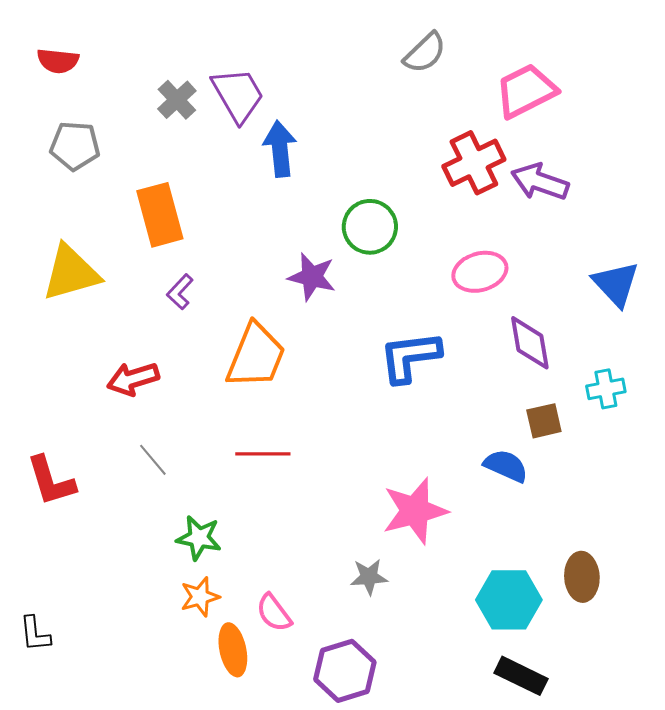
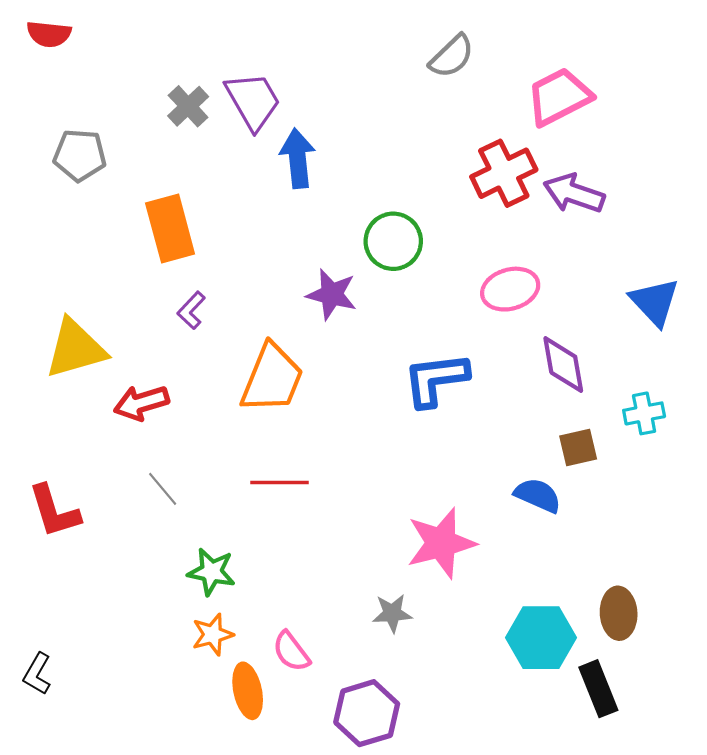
red semicircle: (58, 61) -> (49, 34), moved
yellow triangle: (71, 273) -> (75, 349), moved
black L-shape: (35, 634) -> (37, 674), turned 36
black rectangle: (521, 676) -> (598, 689), moved, turned 42

